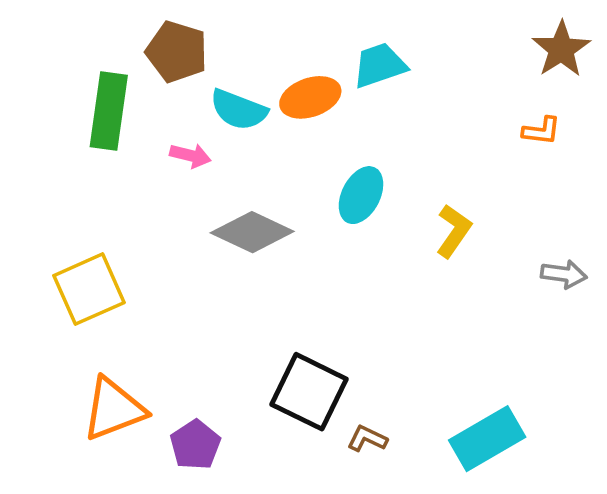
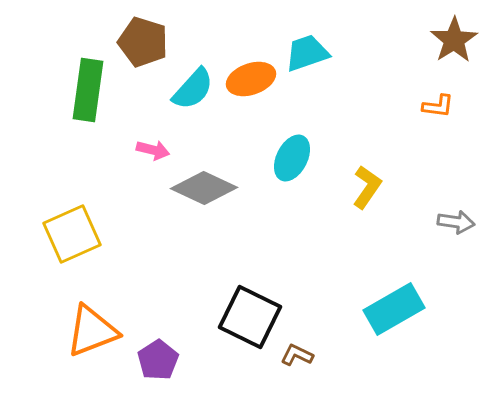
cyan semicircle: (239, 110) -> (193, 89), turned -69
pink arrow: (190, 156) -> (153, 150), moved
cyan rectangle: (487, 439) -> (394, 309), moved

